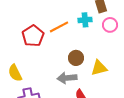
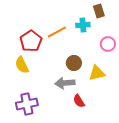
pink circle: (110, 25) -> (108, 44), moved
yellow semicircle: (15, 73) -> (22, 65), moved

